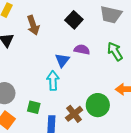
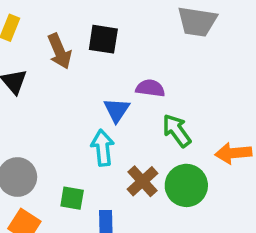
black square: (74, 20) -> (103, 39), moved, turned -30
green arrow: (115, 51) -> (177, 131), moved
brown cross: (74, 114) -> (142, 181), moved

